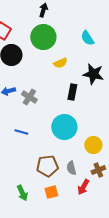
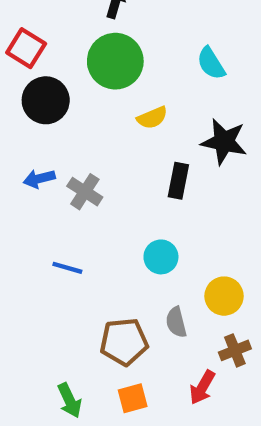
cyan circle: (64, 127) -> (161, 257), size x0.6
gray semicircle: (71, 168) -> (176, 322), moved

